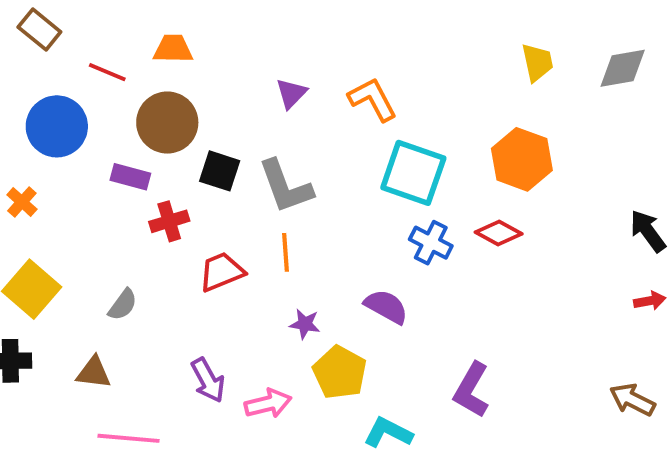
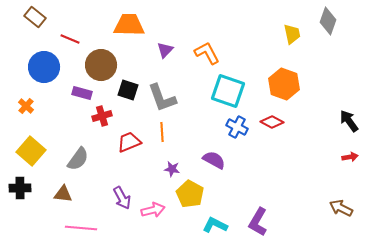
orange trapezoid: (173, 49) -> (129, 25), moved, size x1.5
gray diamond: (623, 68) -> (328, 21), moved, turned -60
gray semicircle: (123, 305) -> (78, 159), size x1.4
purple L-shape: (471, 390) -> (258, 222), moved

